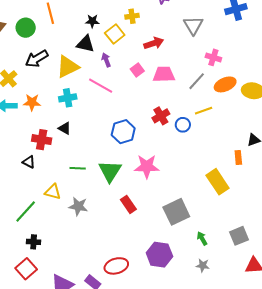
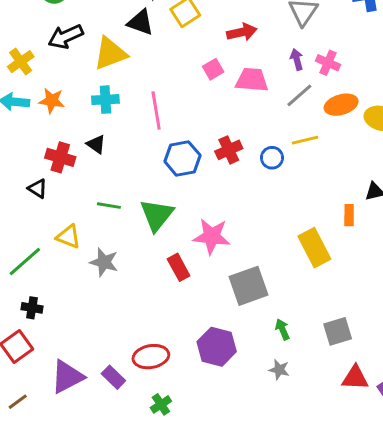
purple arrow: (106, 60) -> (297, 59), moved
pink line: (101, 86) -> (156, 110), moved, turned 45
red cross: (161, 116) -> (229, 150), moved
pink star: (147, 166) -> (212, 236), moved

